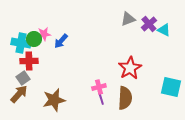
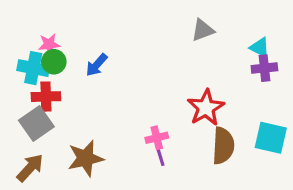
purple cross: (149, 24) -> (264, 68), moved, turned 35
pink star: (44, 34) -> (49, 44), moved
gray square: (23, 78) -> (36, 124), size x1.5
brown arrow: (19, 94) -> (30, 168), moved
brown semicircle: (125, 98) -> (223, 146), moved

